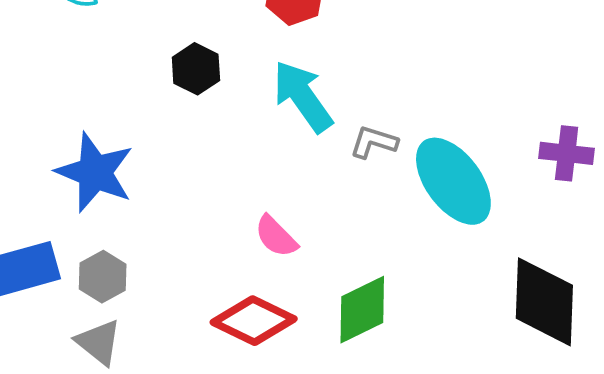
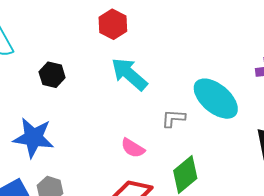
black hexagon: (196, 69) -> (52, 75), moved
gray L-shape: (374, 142) -> (173, 118), moved

